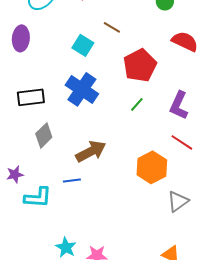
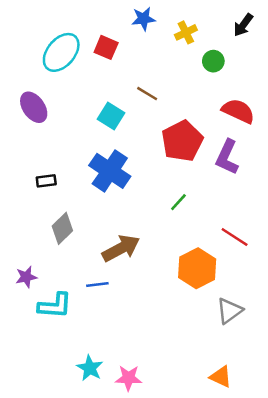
purple ellipse: (21, 38) -> (34, 107), turned -40
black rectangle: (31, 97) -> (46, 181), size x0.6
green line: (137, 104) -> (178, 202), moved
purple L-shape: (179, 105) -> (227, 157), moved

